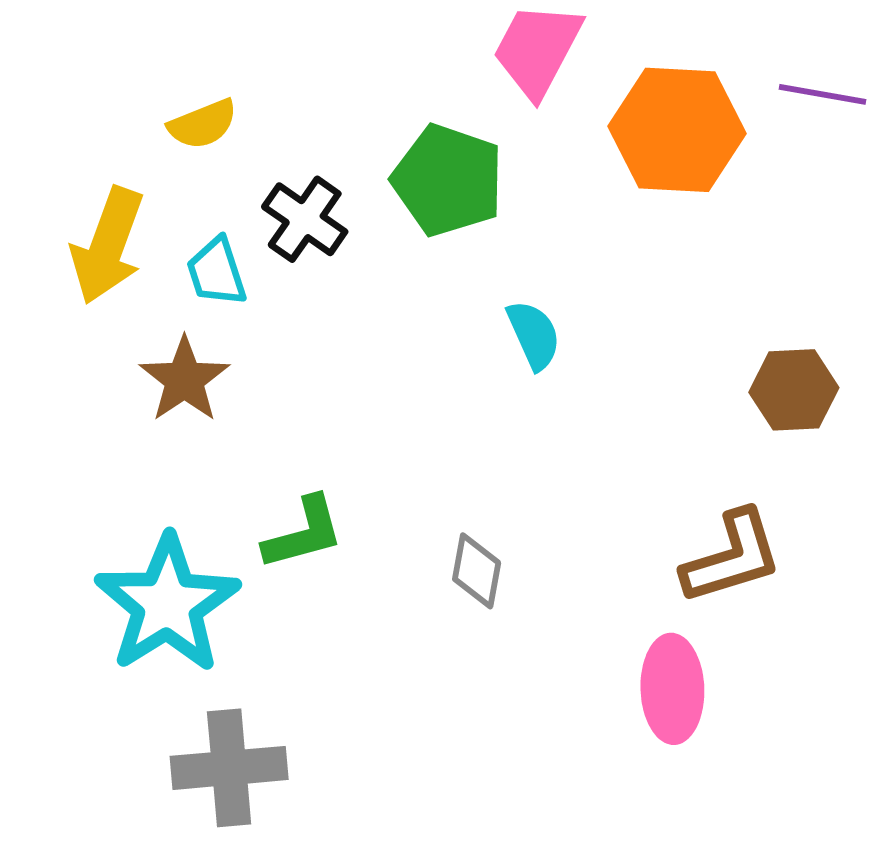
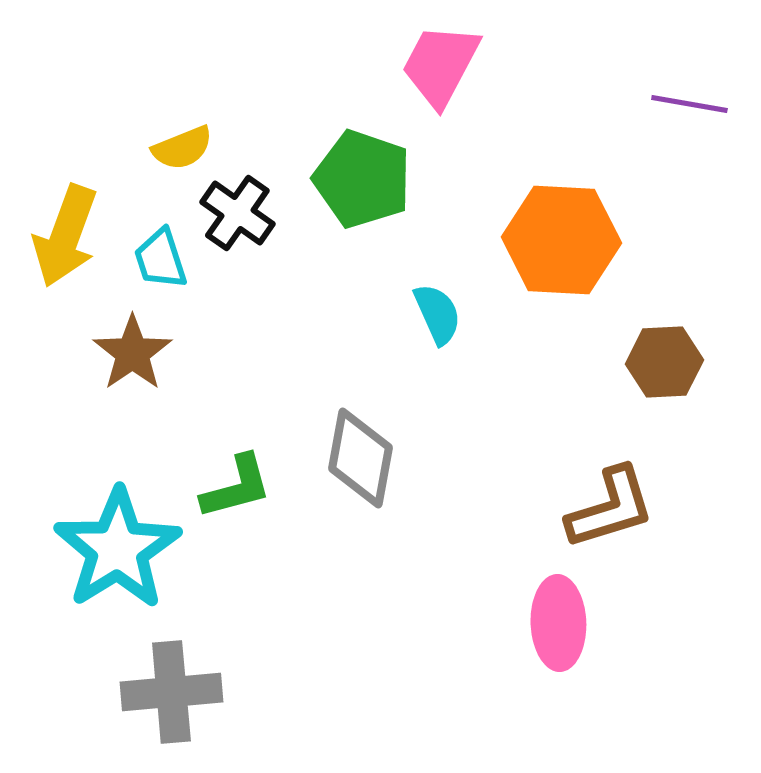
yellow semicircle: (203, 124) -> (182, 148), moved
orange hexagon: (677, 130) -> (561, 240), moved
gray diamond: (477, 571) -> (360, 458), moved, size x1.5

